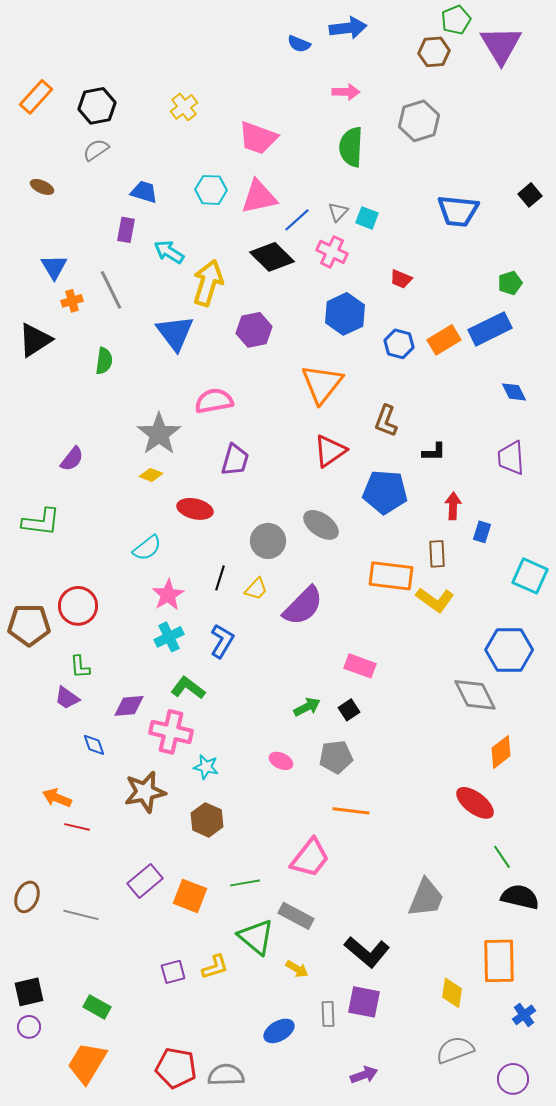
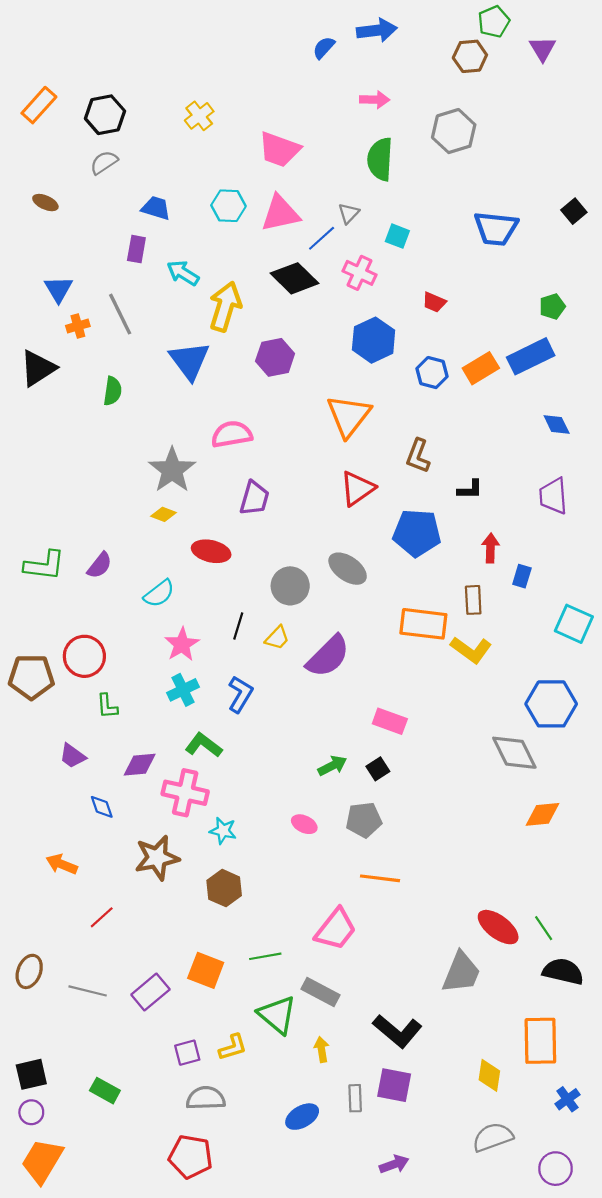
blue semicircle: (299, 44) -> (324, 48), turned 110
purple triangle: (501, 45) -> (543, 49), size x0.6
gray triangle: (338, 212) -> (349, 213), moved
purple semicircle: (72, 459) -> (100, 565), moved
green L-shape: (80, 667) -> (107, 706), moved
orange diamond: (501, 752) -> (543, 814), turned 32
red ellipse: (475, 803) -> (498, 927), moved
red line: (77, 827) -> (102, 917), moved, turned -55
purple rectangle: (145, 881) -> (150, 992), moved
yellow arrow: (297, 969) -> (322, 1049), turned -130
orange trapezoid: (87, 1063) -> (42, 1161), moved
gray semicircle: (226, 1075) -> (206, 1098), moved

